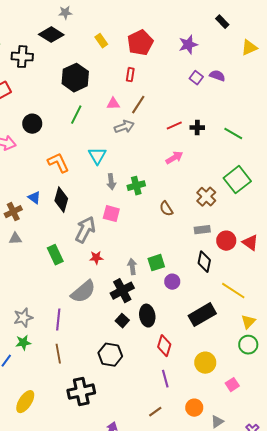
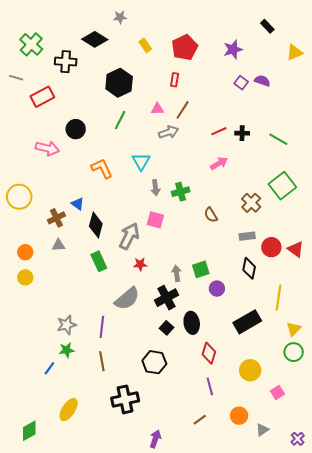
gray star: (65, 13) -> (120, 17), moved
black diamond: (61, 200) -> (96, 225), moved
yellow line: (233, 291) -> (278, 298), turned 65

